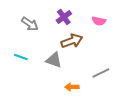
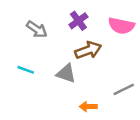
pink semicircle: (99, 21) -> (121, 26), size x1.5

